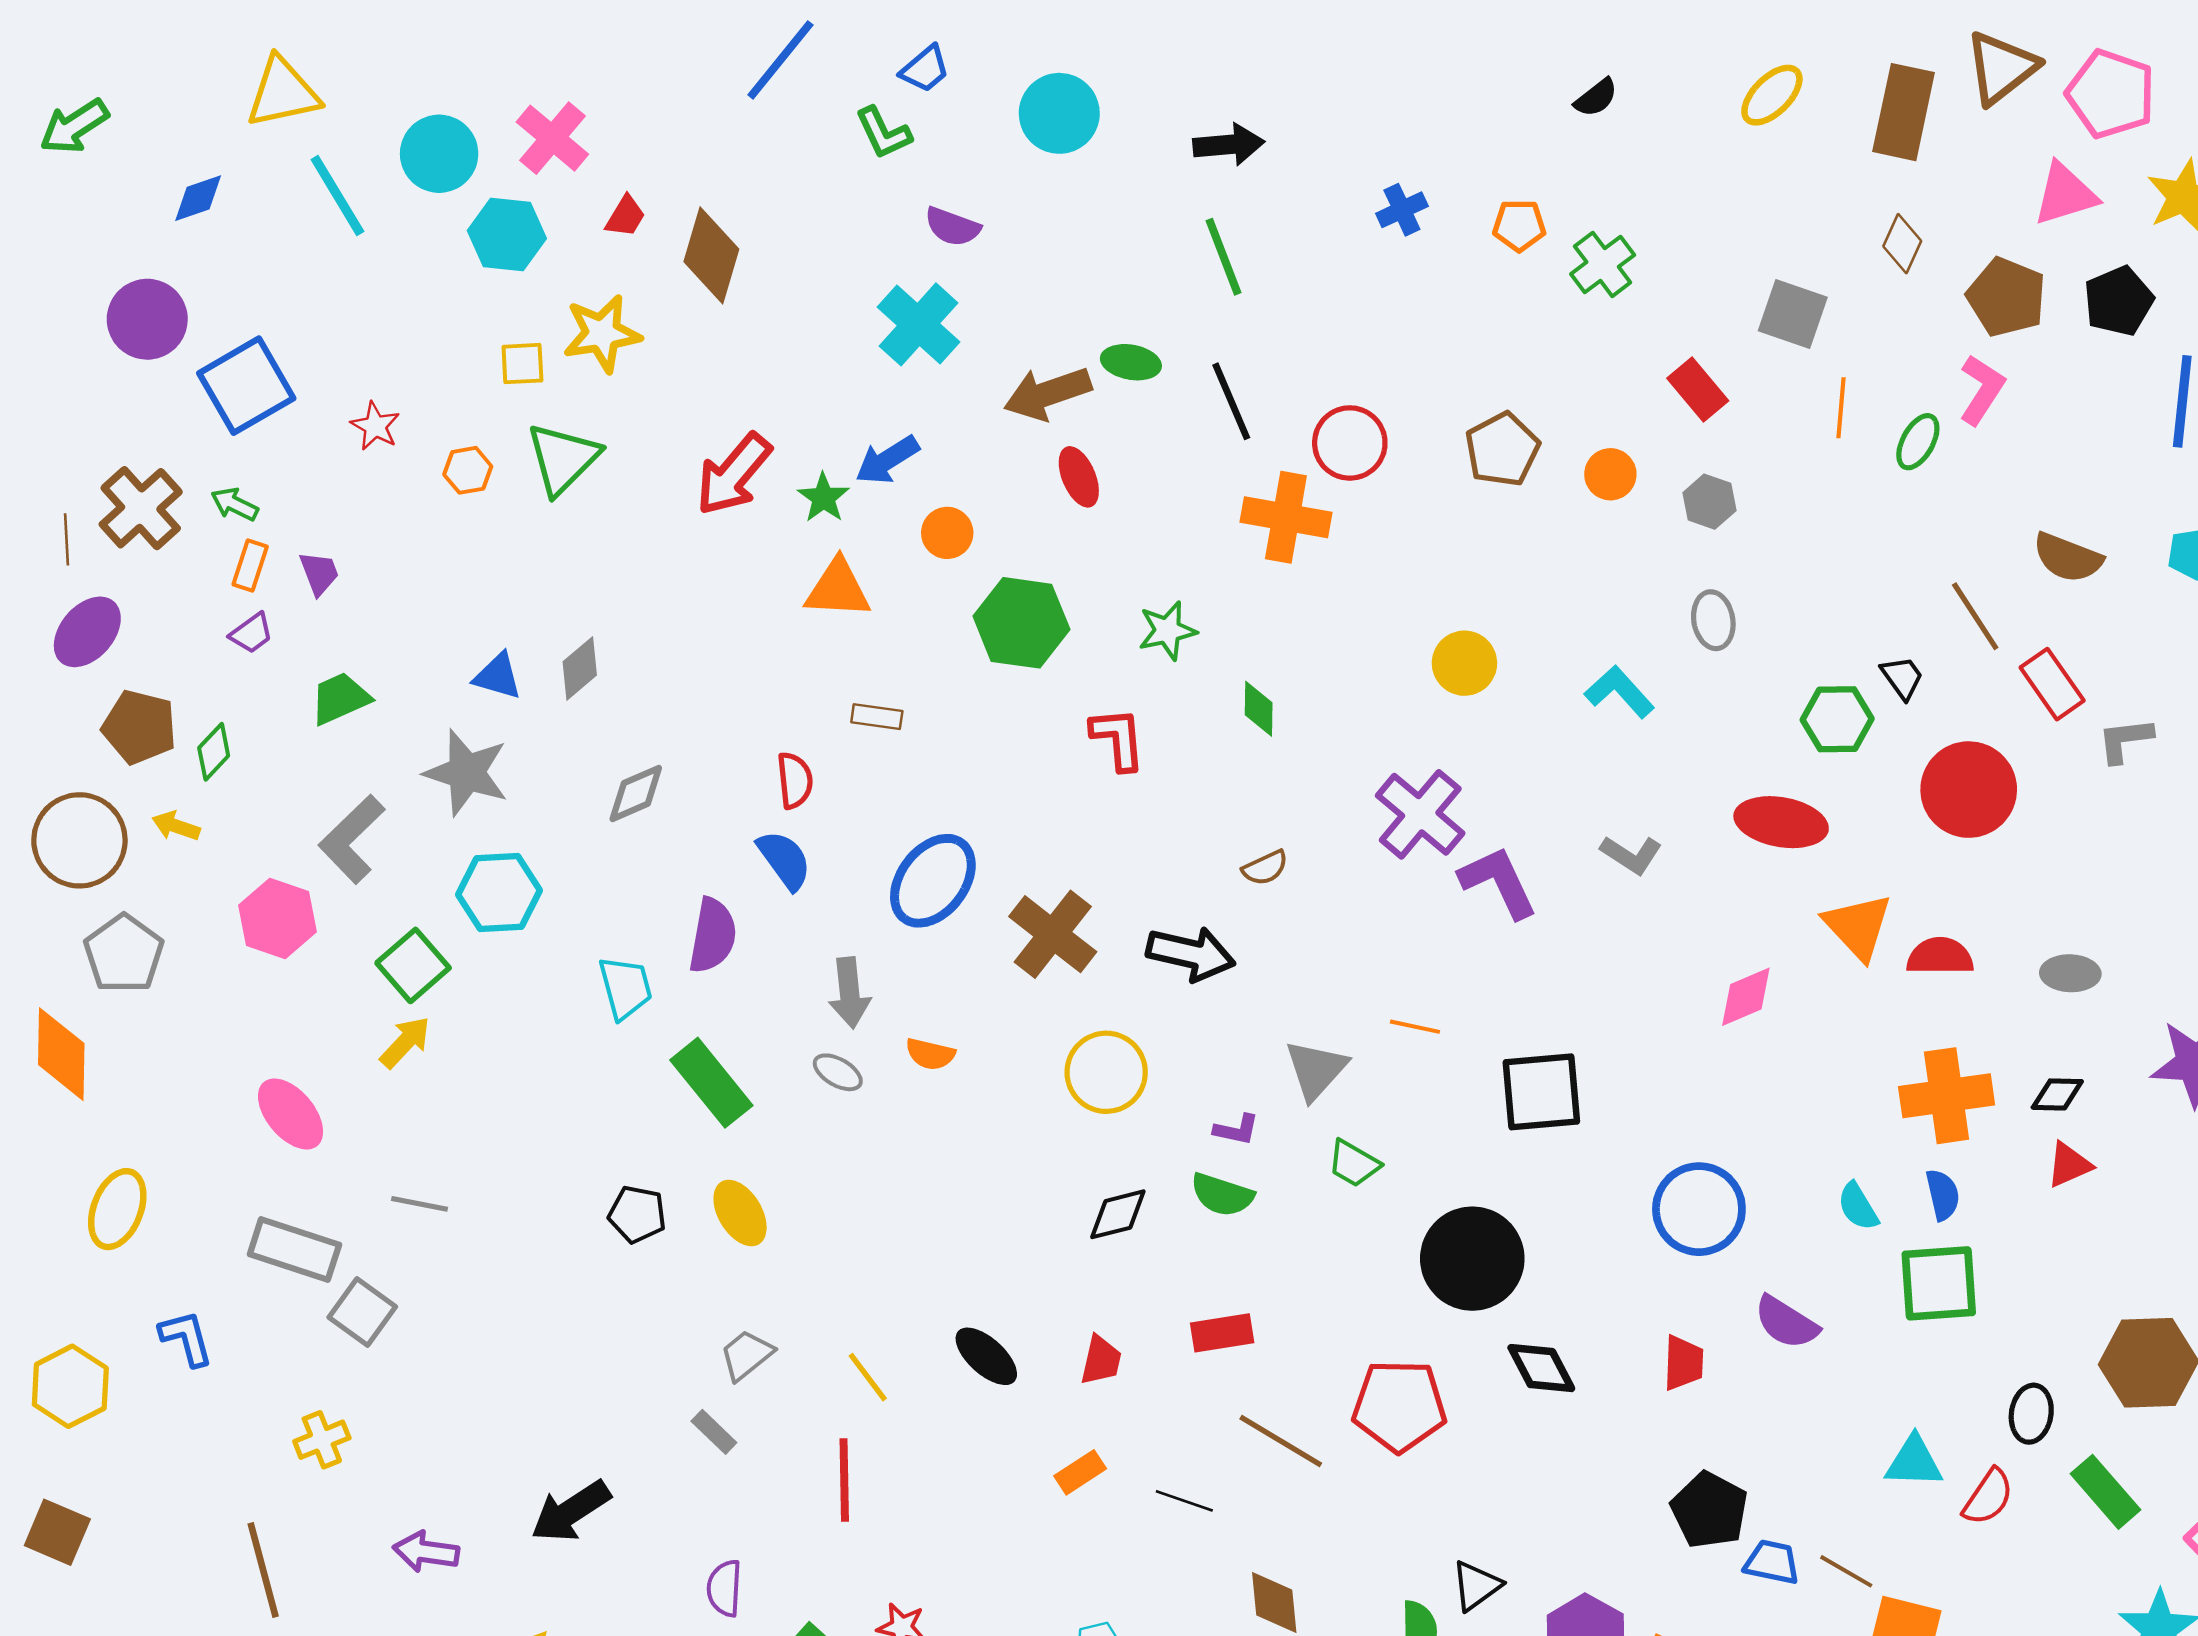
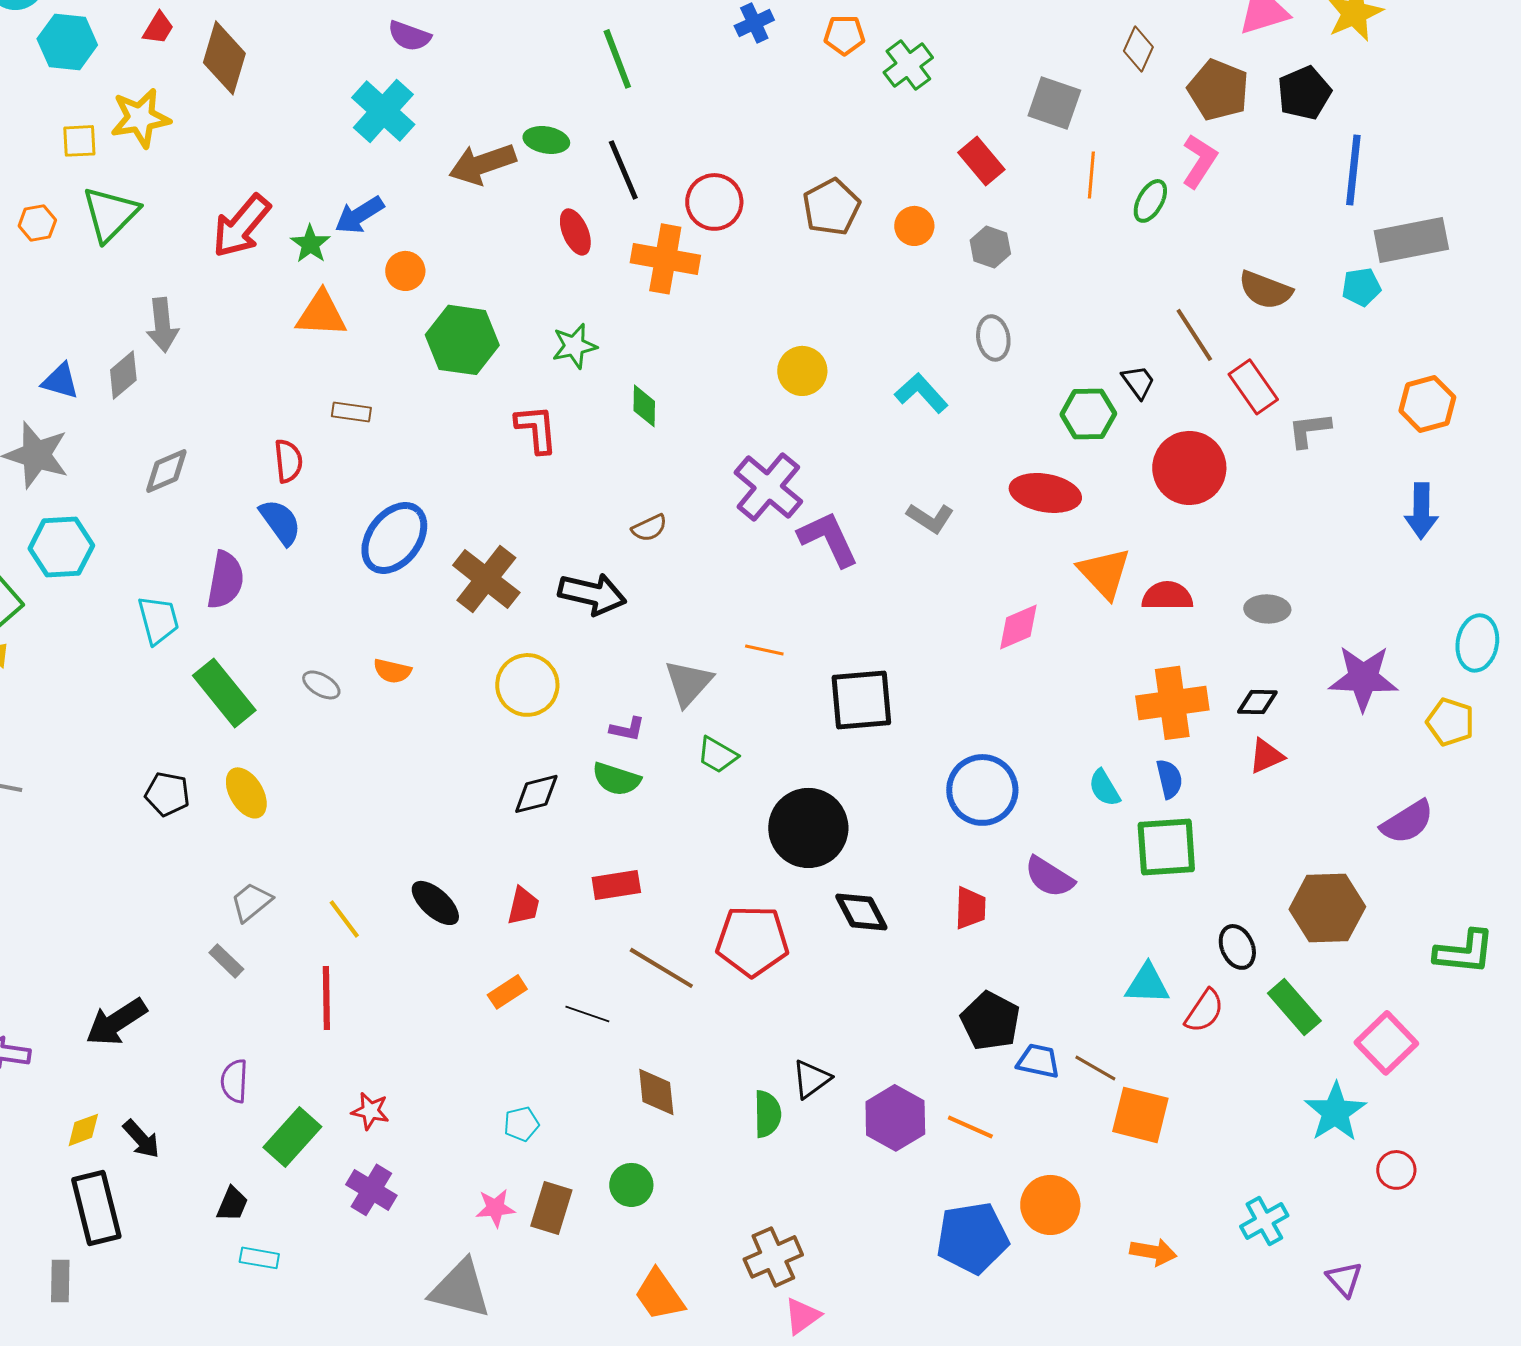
red ellipse: (1079, 477) -> (575, 232), moved
gray arrow: (849, 993) -> (162, 325), moved
black ellipse: (2031, 1414) -> (1237, 947), turned -33

